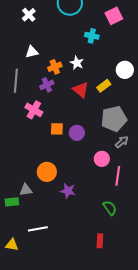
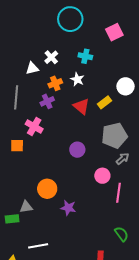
white cross: (29, 15) -> (51, 57), moved
cyan cross: (92, 36) -> (85, 56), moved
orange square: (57, 129) -> (17, 146), moved
green semicircle: (110, 208) -> (121, 234), moved

